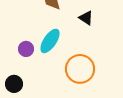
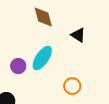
orange circle: (80, 69) -> (72, 86), size x0.6

